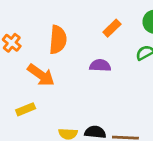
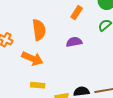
yellow rectangle: (26, 109) -> (38, 85), moved, turned 40

